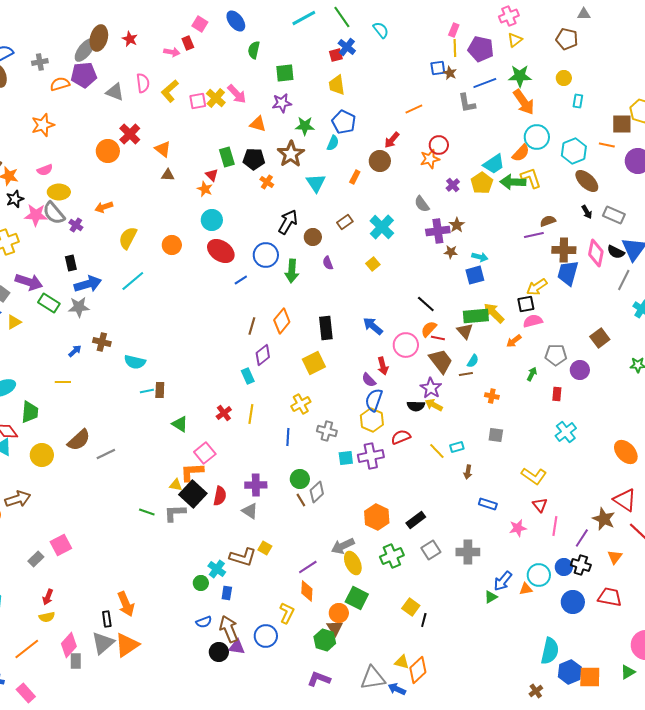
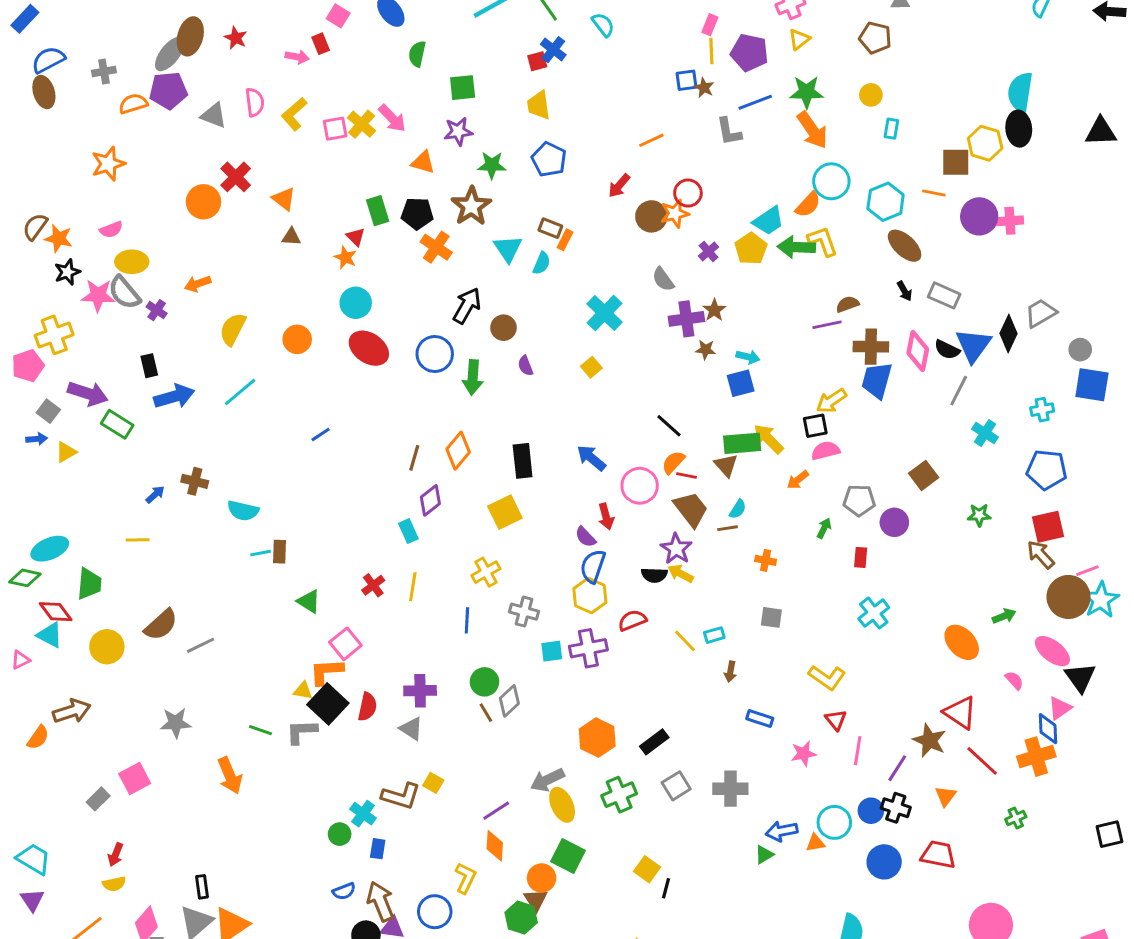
cyan semicircle: (333, 143) -> (542, 263), moved
brown circle: (380, 161) -> (651, 216), moved
orange cross: (267, 182) -> (436, 247), size x1.5
brown rectangle: (345, 222) -> (550, 228), moved, turned 56
blue line: (241, 280) -> (321, 435), moved
gray star: (79, 307) -> (176, 723), moved
blue arrow: (503, 581) -> (782, 831), turned 40
orange arrow: (126, 604) -> (230, 776), moved

